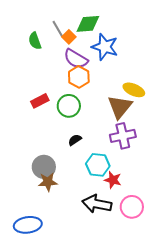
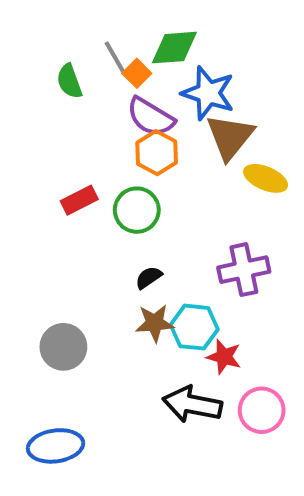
brown triangle: (120, 107) -> (230, 137), moved
gray circle: (44, 167) -> (63, 347), moved
brown star: (48, 182) -> (155, 323), moved

